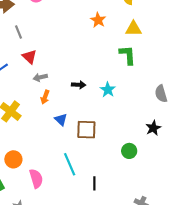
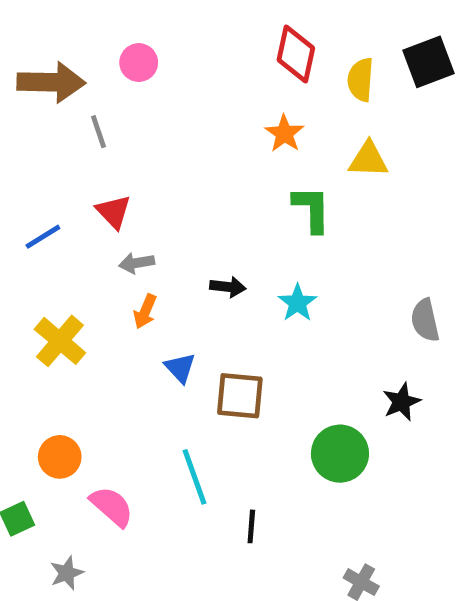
gray line: (19, 32) -> (98, 132), moved
green L-shape: (127, 55) -> (312, 209), moved
green circle: (129, 151) -> (340, 454), size x1.5
pink semicircle: (36, 179) -> (112, 506), turned -36

